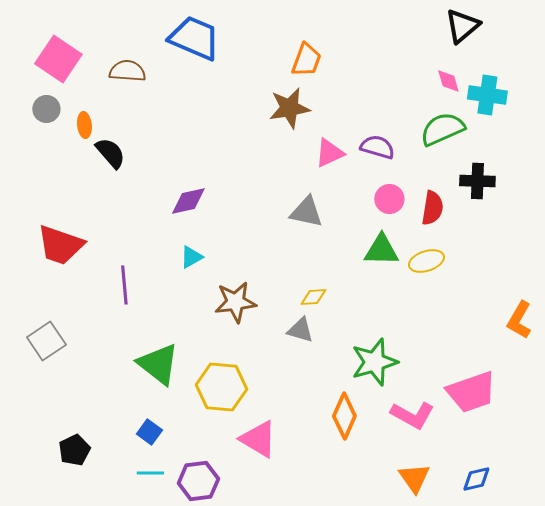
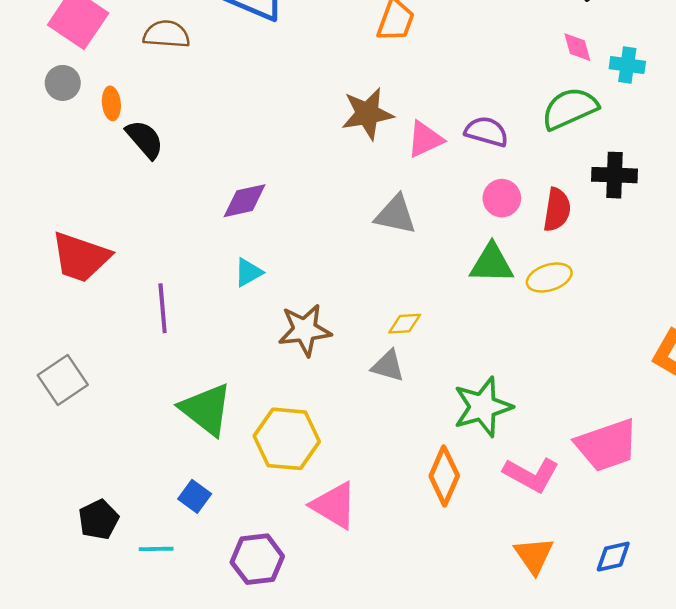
cyan cross: (487, 95) -> (627, 65), size x0.7
brown star: (289, 108) -> (367, 114), moved
cyan line: (150, 473) -> (156, 549), moved

